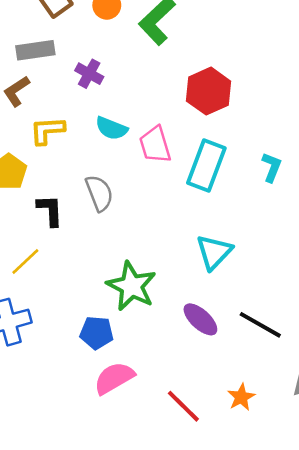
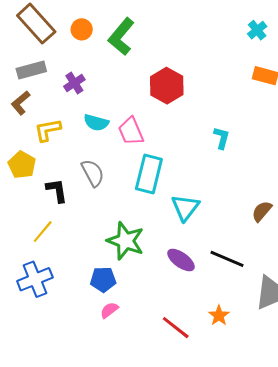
purple cross: (89, 74) -> (74, 83), turned 35
cyan rectangle: (206, 165) -> (149, 174), moved
pink semicircle: (114, 378) -> (109, 310), moved, size x0.6

